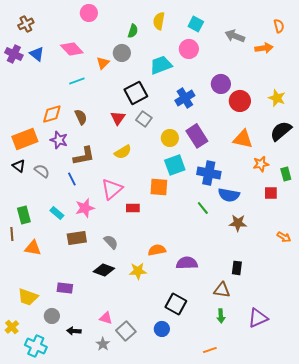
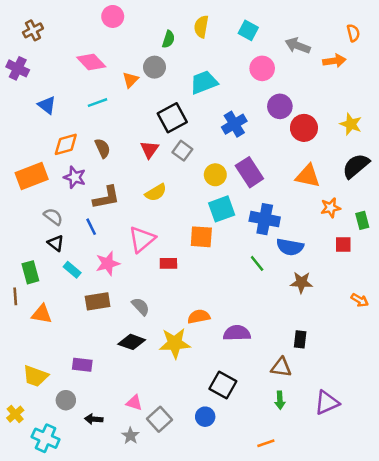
pink circle: (189, 49) -> (262, 68), moved
blue triangle: (37, 54) -> (47, 105), moved
black triangle: (19, 166) -> (56, 243), moved
yellow star: (138, 271) -> (175, 343), size x1.4

